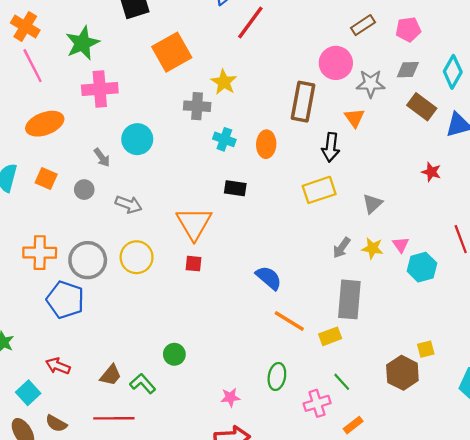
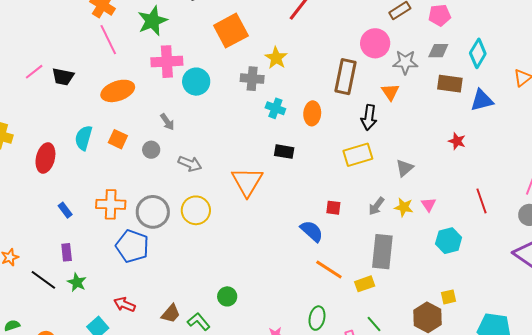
brown rectangle: (422, 107) -> (450, 84), turned -30
cyan circle: (137, 139) -> (196, 82), moved
red square: (194, 264) -> (333, 208), moved
cyan hexagon: (422, 267) -> (449, 241), moved

